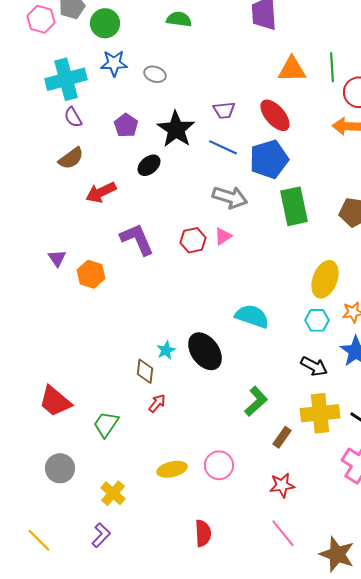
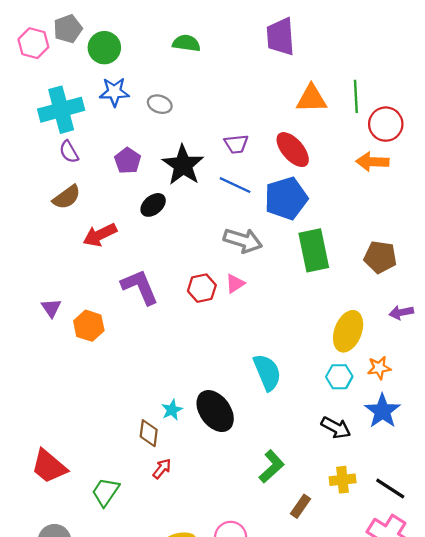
cyan semicircle: (252, 316) -> (267, 372), turned 48
yellow cross: (320, 413) -> (343, 480), size x0.6

